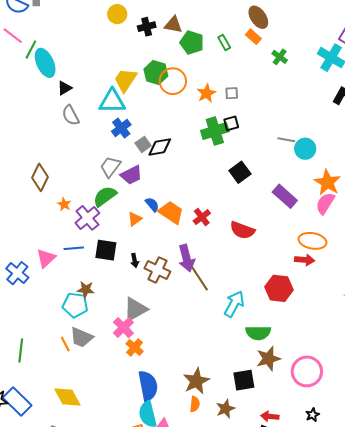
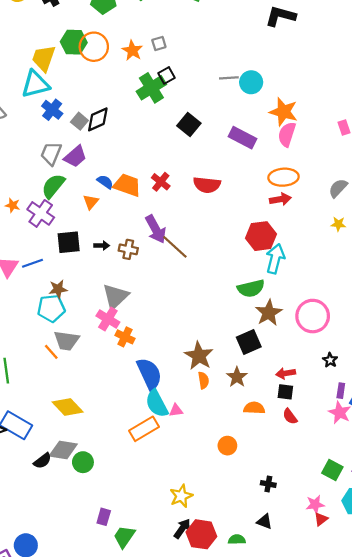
blue line: (74, 248) -> (33, 263), moved
black arrow: (135, 260) -> (102, 245), turned -64
brown cross: (157, 270) -> (128, 249), size x0.7
cyan arrow: (234, 304) -> (275, 259), moved

